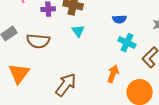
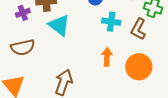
cyan triangle: (78, 31) -> (59, 25), size x1.6

